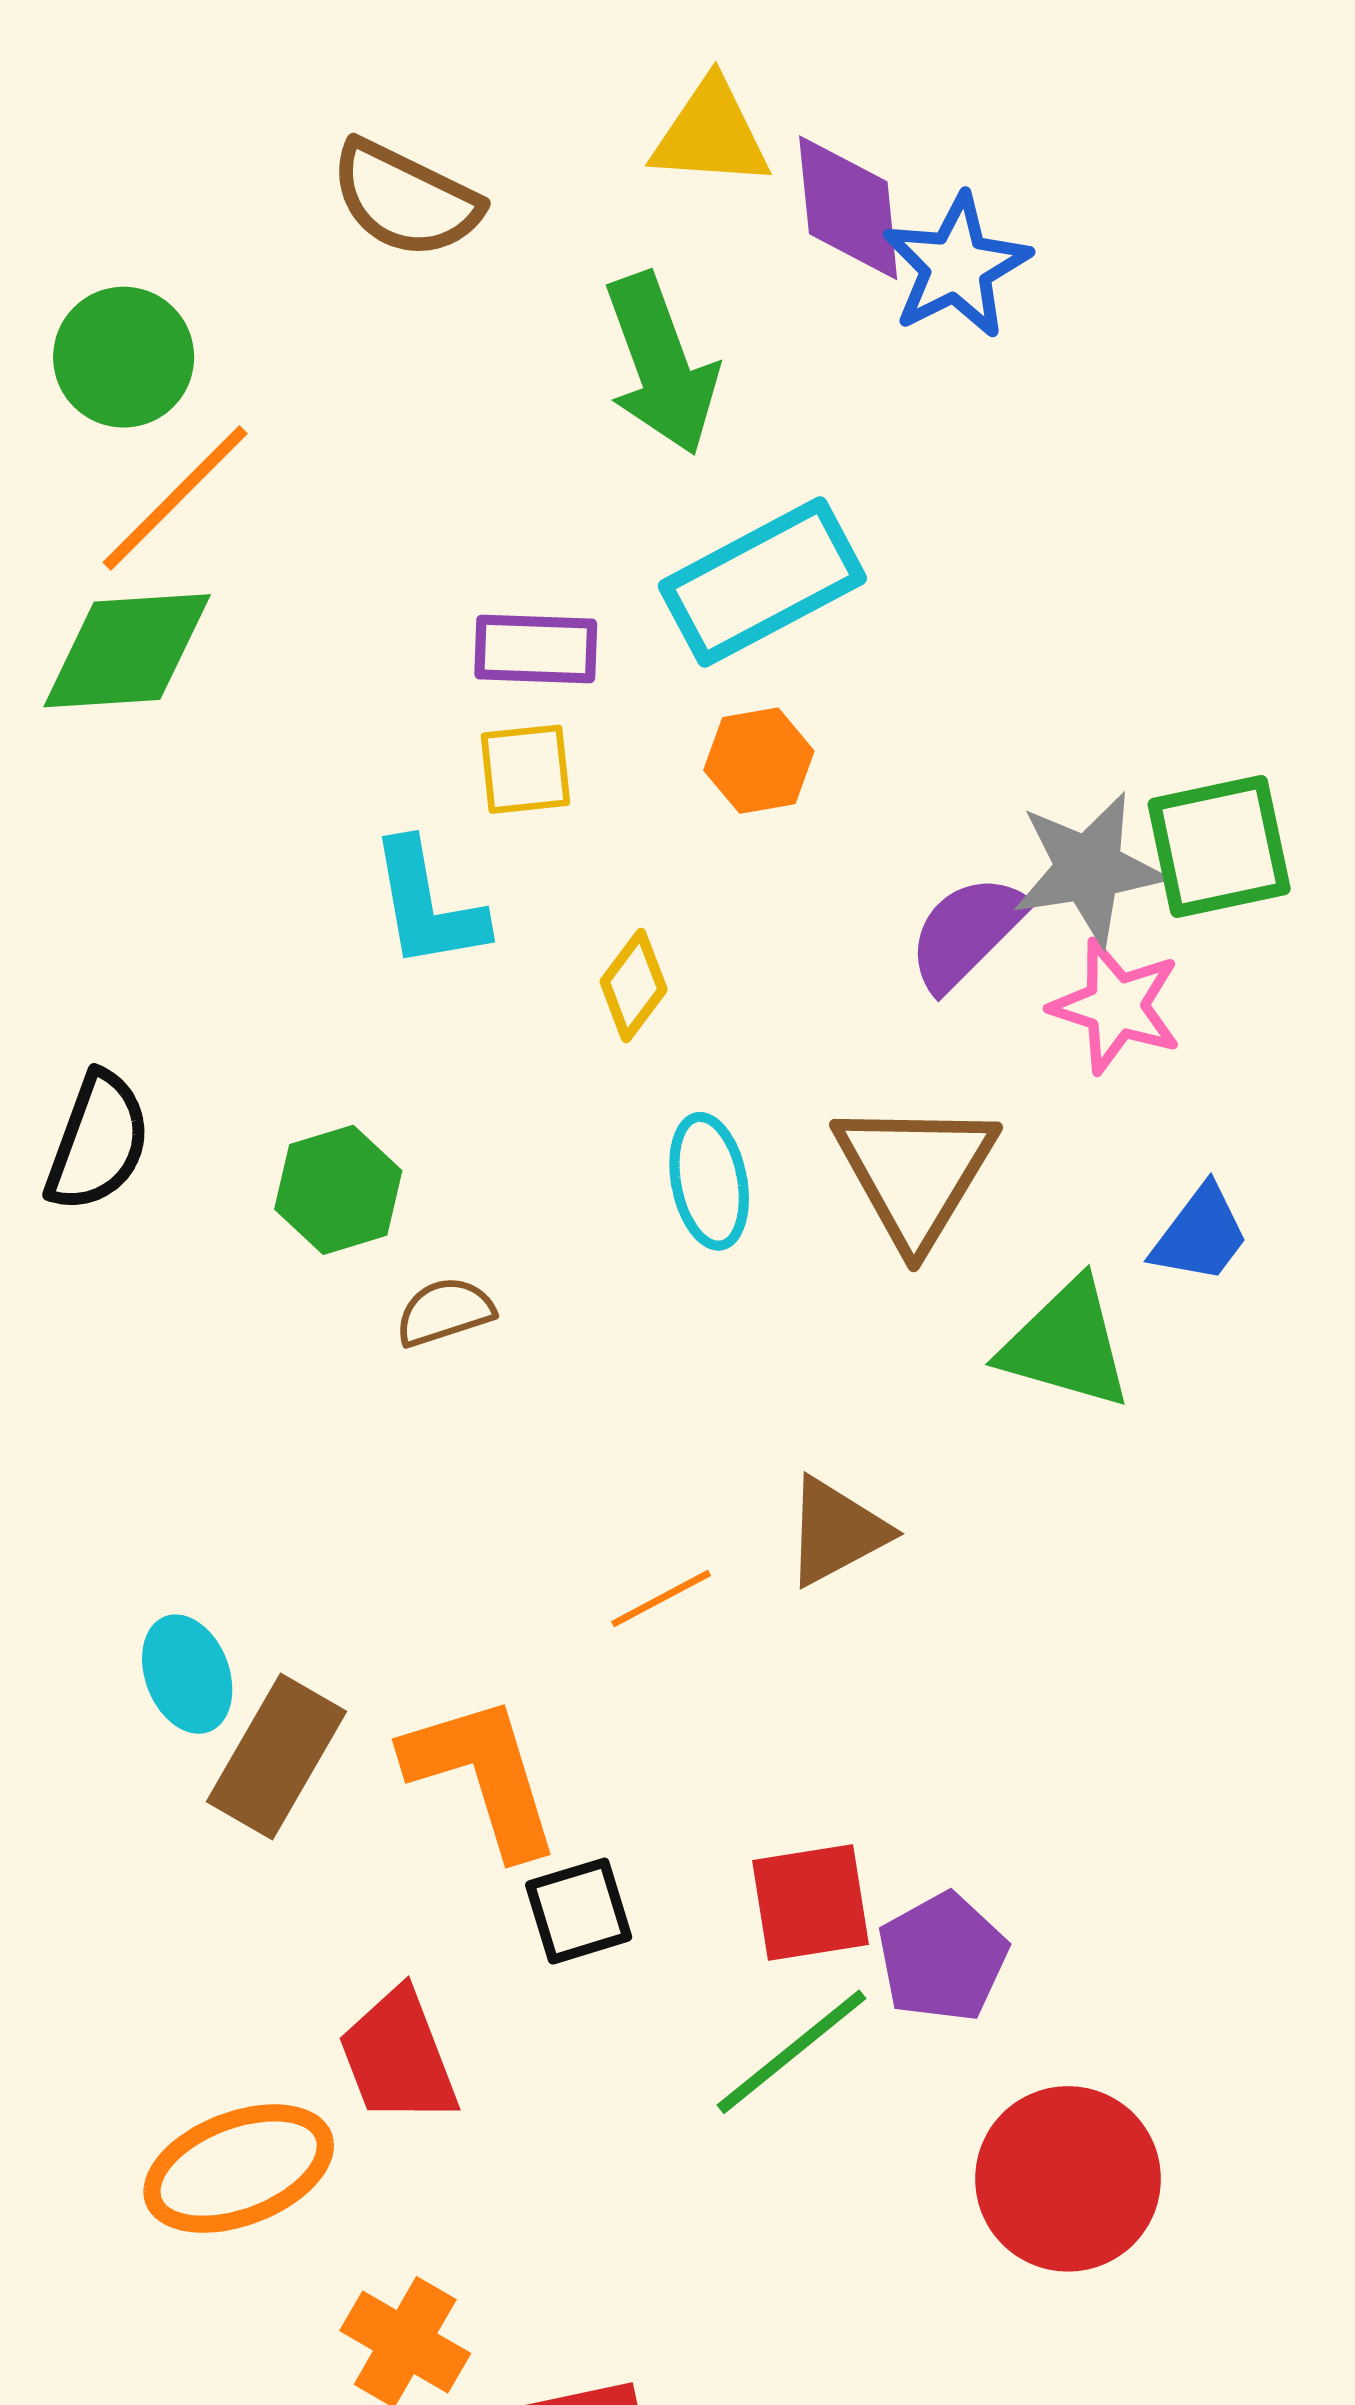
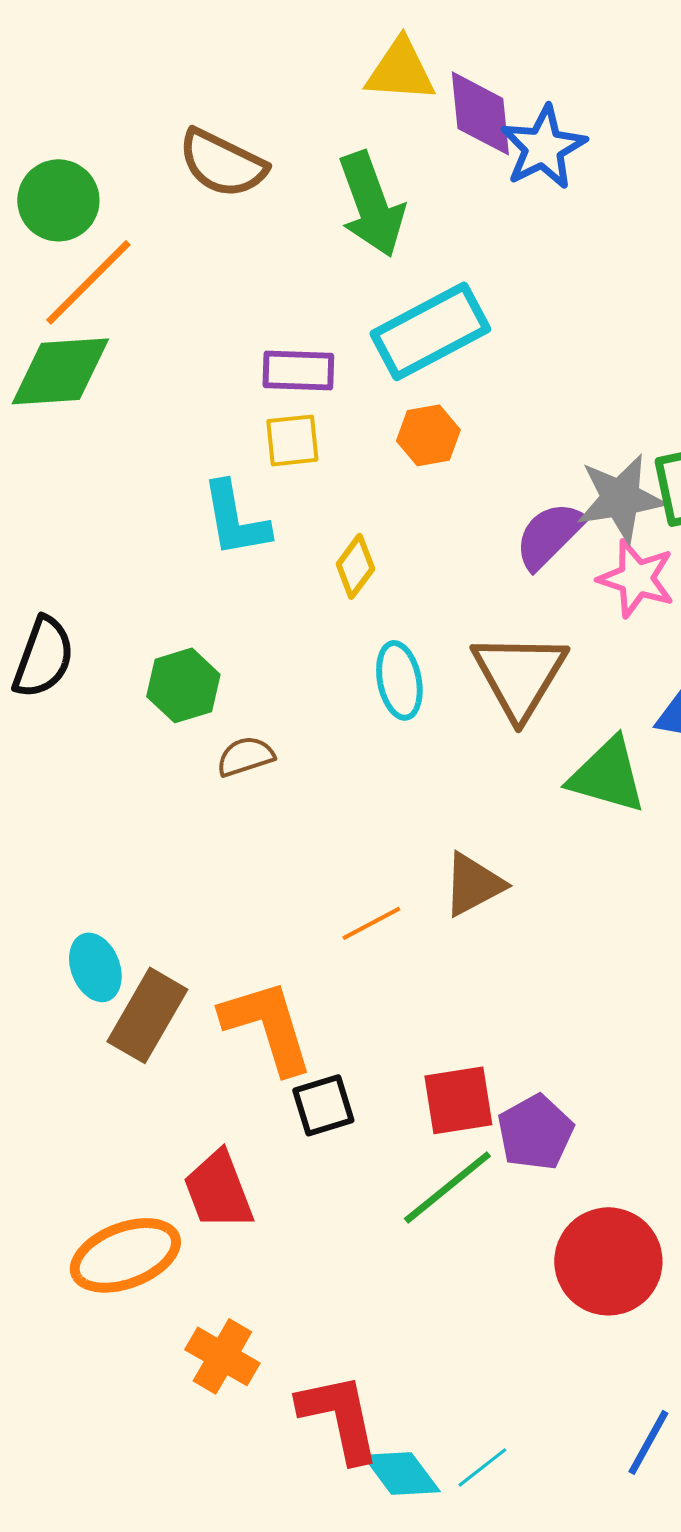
brown semicircle: (405, 199) -> (222, 163), moved

